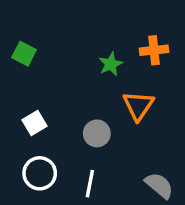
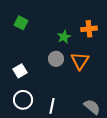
green square: (24, 54) -> (21, 23), moved
gray circle: (97, 133) -> (56, 59), moved

